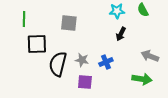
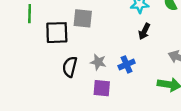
black square: (37, 44) -> (57, 33), moved
black semicircle: (58, 64) -> (70, 67), size x0.7

